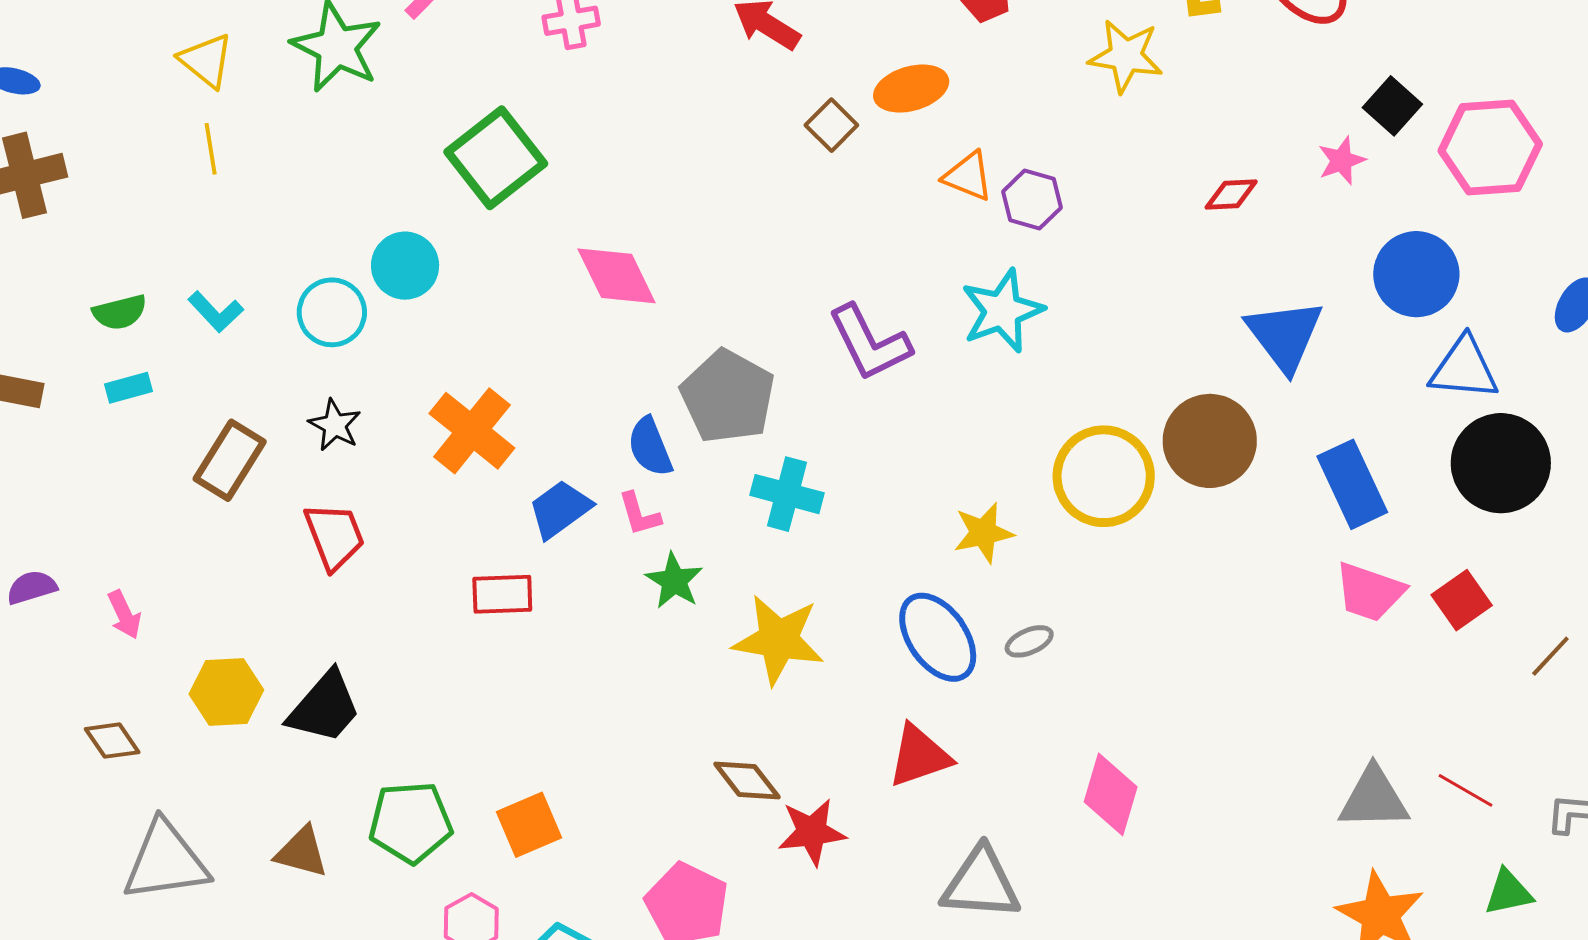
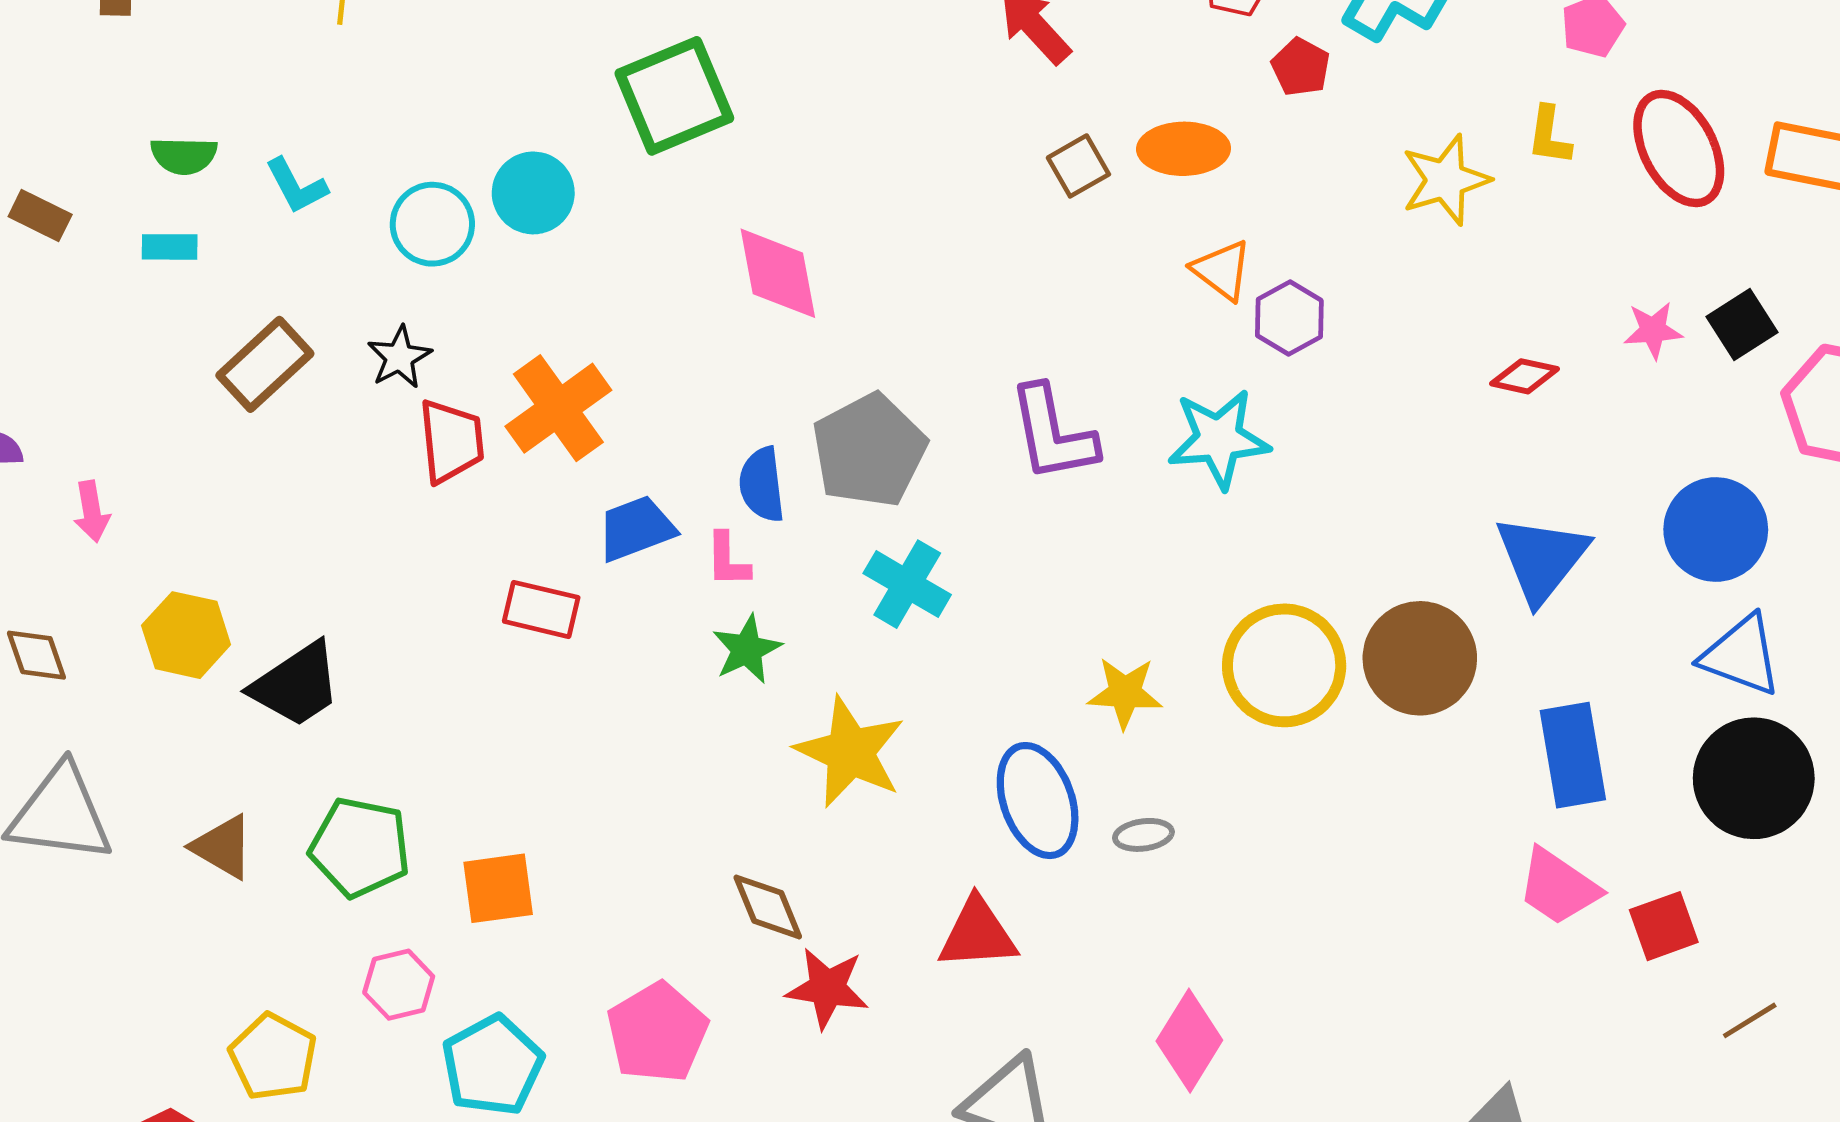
yellow star: (1126, 56) -> (1446, 180), turned 30
pink star: (1342, 161) -> (1653, 330), moved
red trapezoid: (334, 536) -> (451, 441), moved

